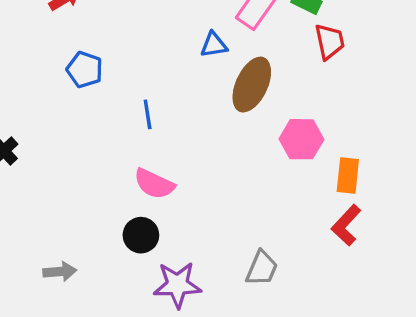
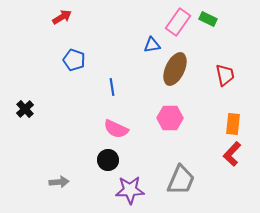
red trapezoid: (330, 42) -> (225, 75), moved
pink hexagon: (301, 139) -> (170, 118), moved
gray trapezoid: (262, 268) -> (181, 180), size x1.4

